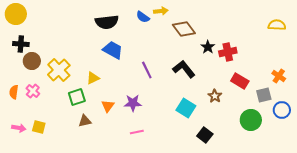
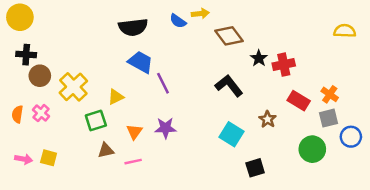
purple line: (147, 70) -> (163, 83), moved
orange cross: (279, 76) -> (330, 94), moved
pink line: (137, 132) -> (133, 162), moved
black square: (205, 135) -> (255, 168), turned 35

